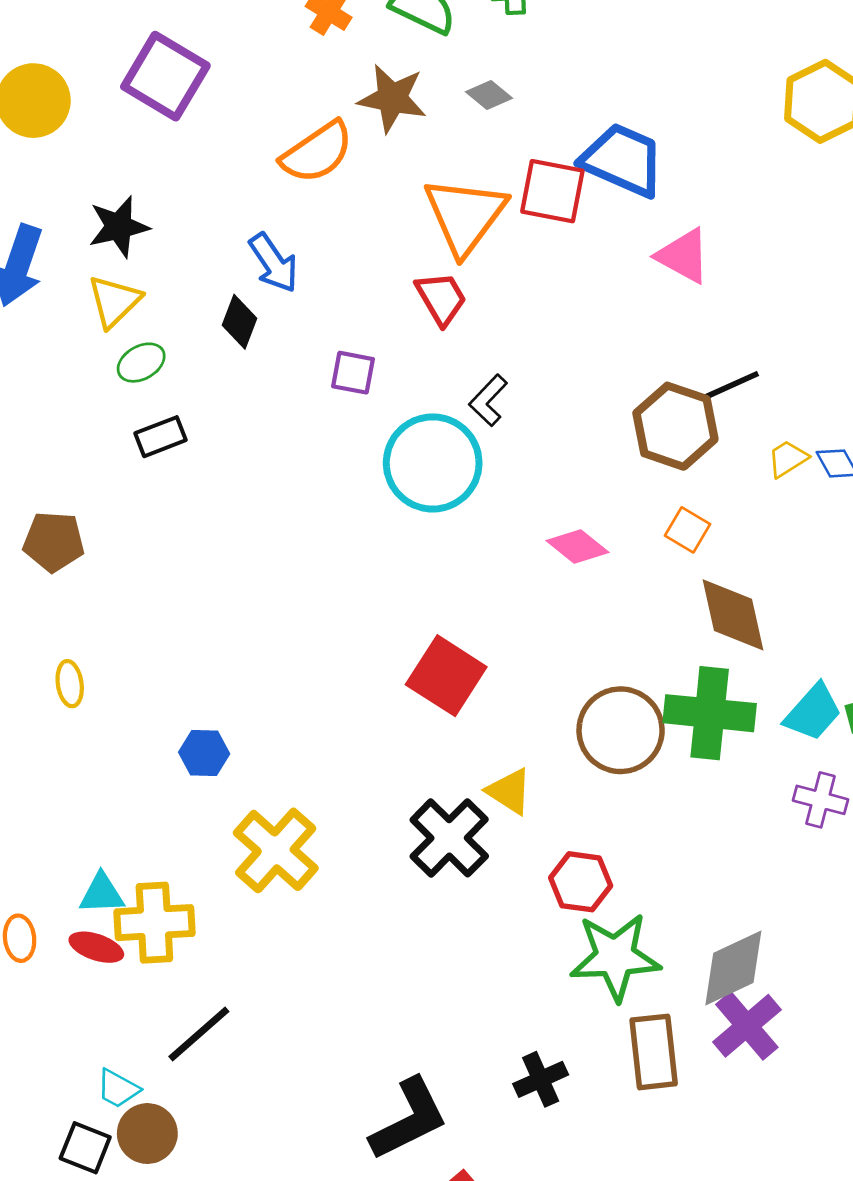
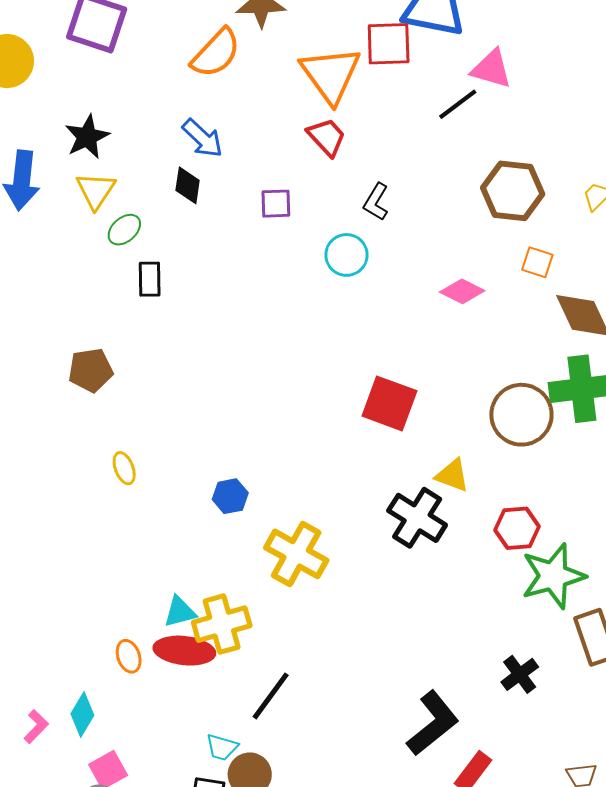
black line: (730, 386) -> (458, 104), moved
black rectangle: (160, 437) -> (150, 279), turned -57
cyan circle: (433, 463) -> (347, 255), size x0.6
red ellipse: (96, 947) -> (184, 651), size x1.5

